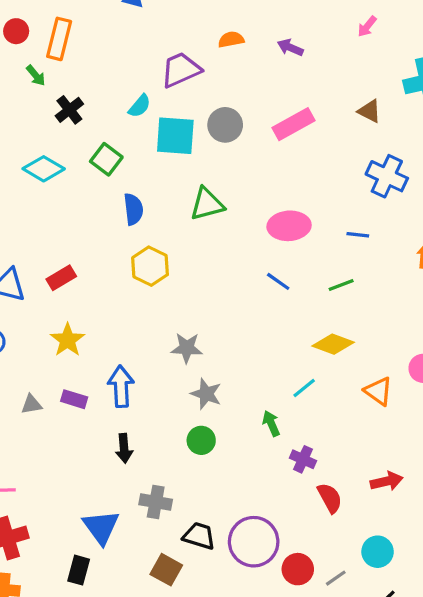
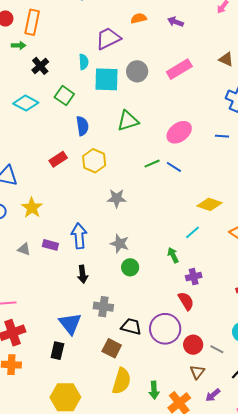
green arrow: (36, 75) -> (19, 45), turned -48
cyan semicircle: (140, 106) -> (84, 62), turned -42
pink ellipse: (289, 226) -> (179, 132), turned -30
red rectangle: (61, 278) -> (58, 159), moved
green line: (341, 285) -> (152, 164), moved
yellow star: (67, 340) -> (32, 208), moved
gray star: (187, 348) -> (117, 198), moved
gray star: (206, 394) -> (120, 244), moved
gray triangle: (31, 404) -> (24, 249), turned 32
purple cross: (303, 459) -> (194, 277), turned -35
red semicircle: (330, 498) -> (186, 301), moved
gray line: (336, 578) -> (217, 349), turned 64

